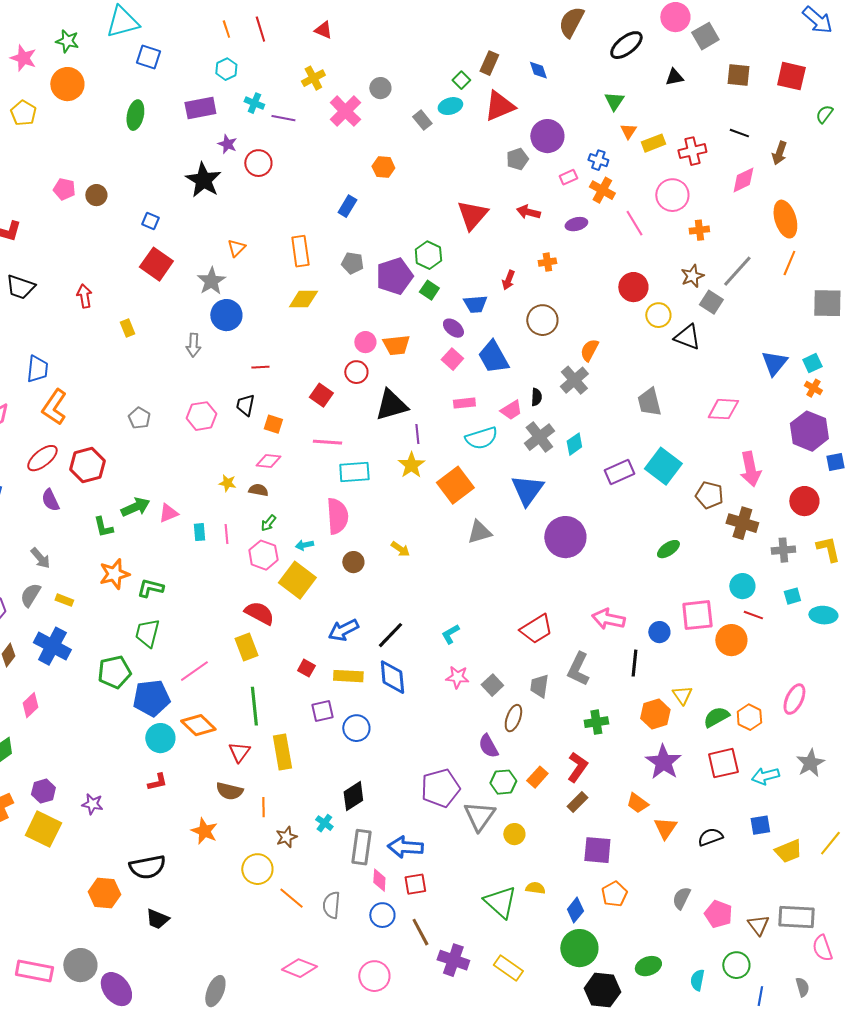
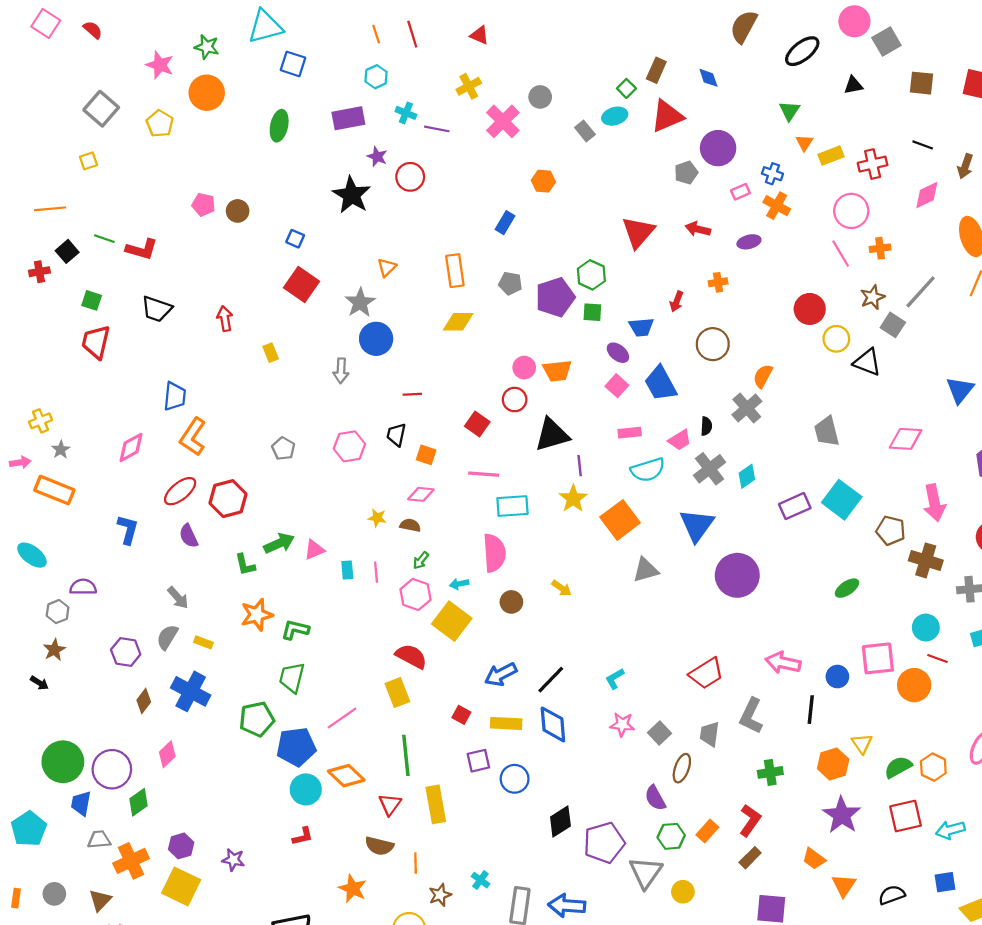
pink line: (634, 223) -> (841, 254), moved
green square: (429, 290) -> (592, 312), turned -30
black diamond: (353, 796) -> (560, 821), moved

